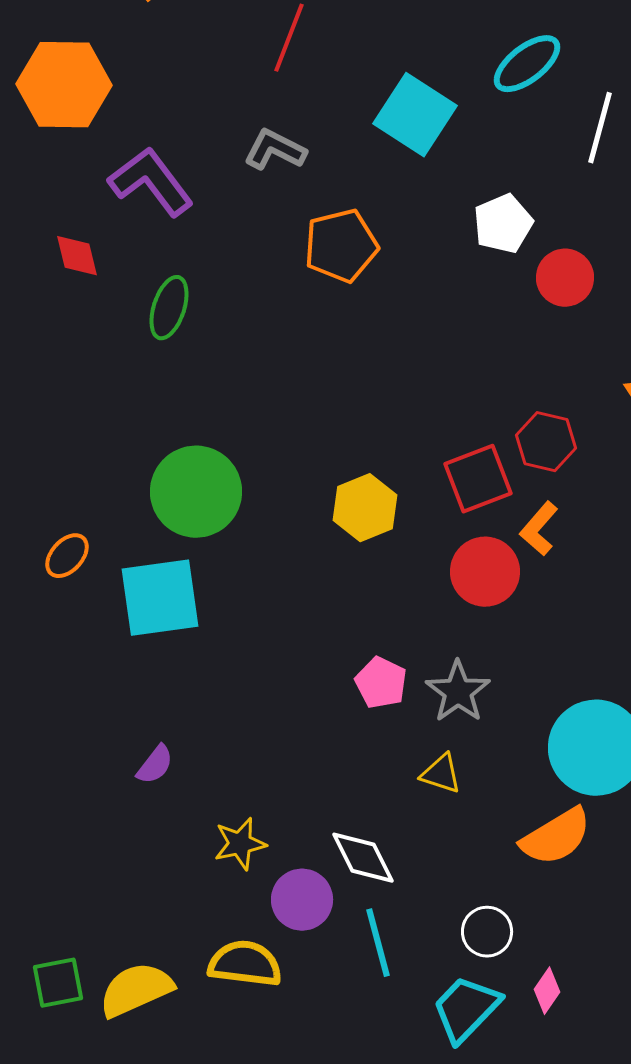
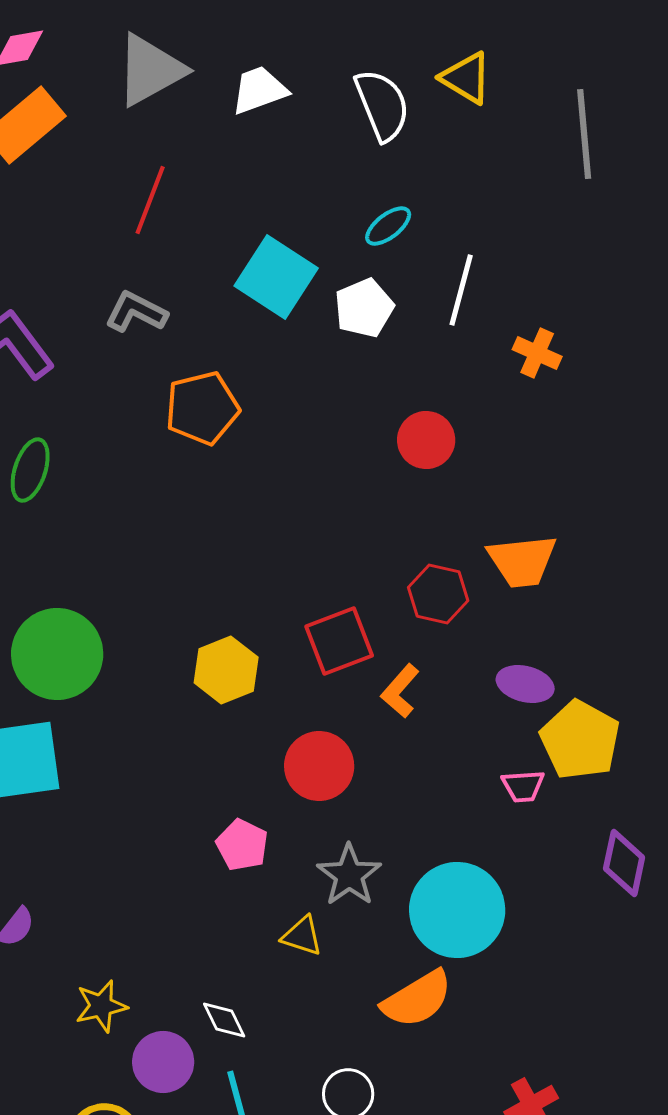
cyan ellipse: (527, 64) -> (388, 226), size x0.7
white pentagon: (503, 224) -> (364, 308), moved
red hexagon: (546, 442) -> (438, 594), moved
red circle: (485, 572) -> (319, 766), moved
gray star: (458, 692) -> (349, 875), moved
white diamond: (363, 858) -> (224, 1020), size x0.7

